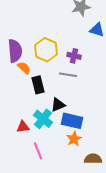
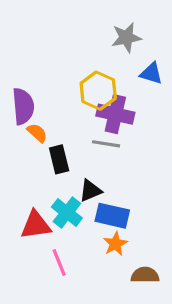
yellow hexagon: (46, 50) -> (98, 91), moved
purple cross: (74, 56) -> (115, 114), size x1.6
red triangle: (23, 127) -> (36, 225), size x1.5

